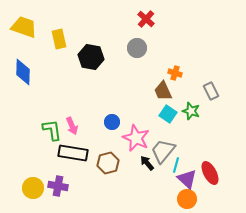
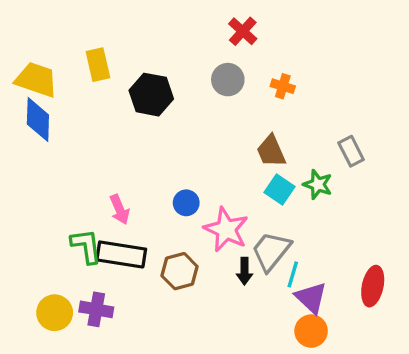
yellow trapezoid: (24, 27) -> (36, 80), moved
orange cross: (175, 73) -> (283, 86), moved
green L-shape: (52, 130) -> (86, 246), moved
black arrow: (147, 163) -> (244, 271), turned -140
red ellipse: (210, 173) -> (373, 286), moved, turned 40

